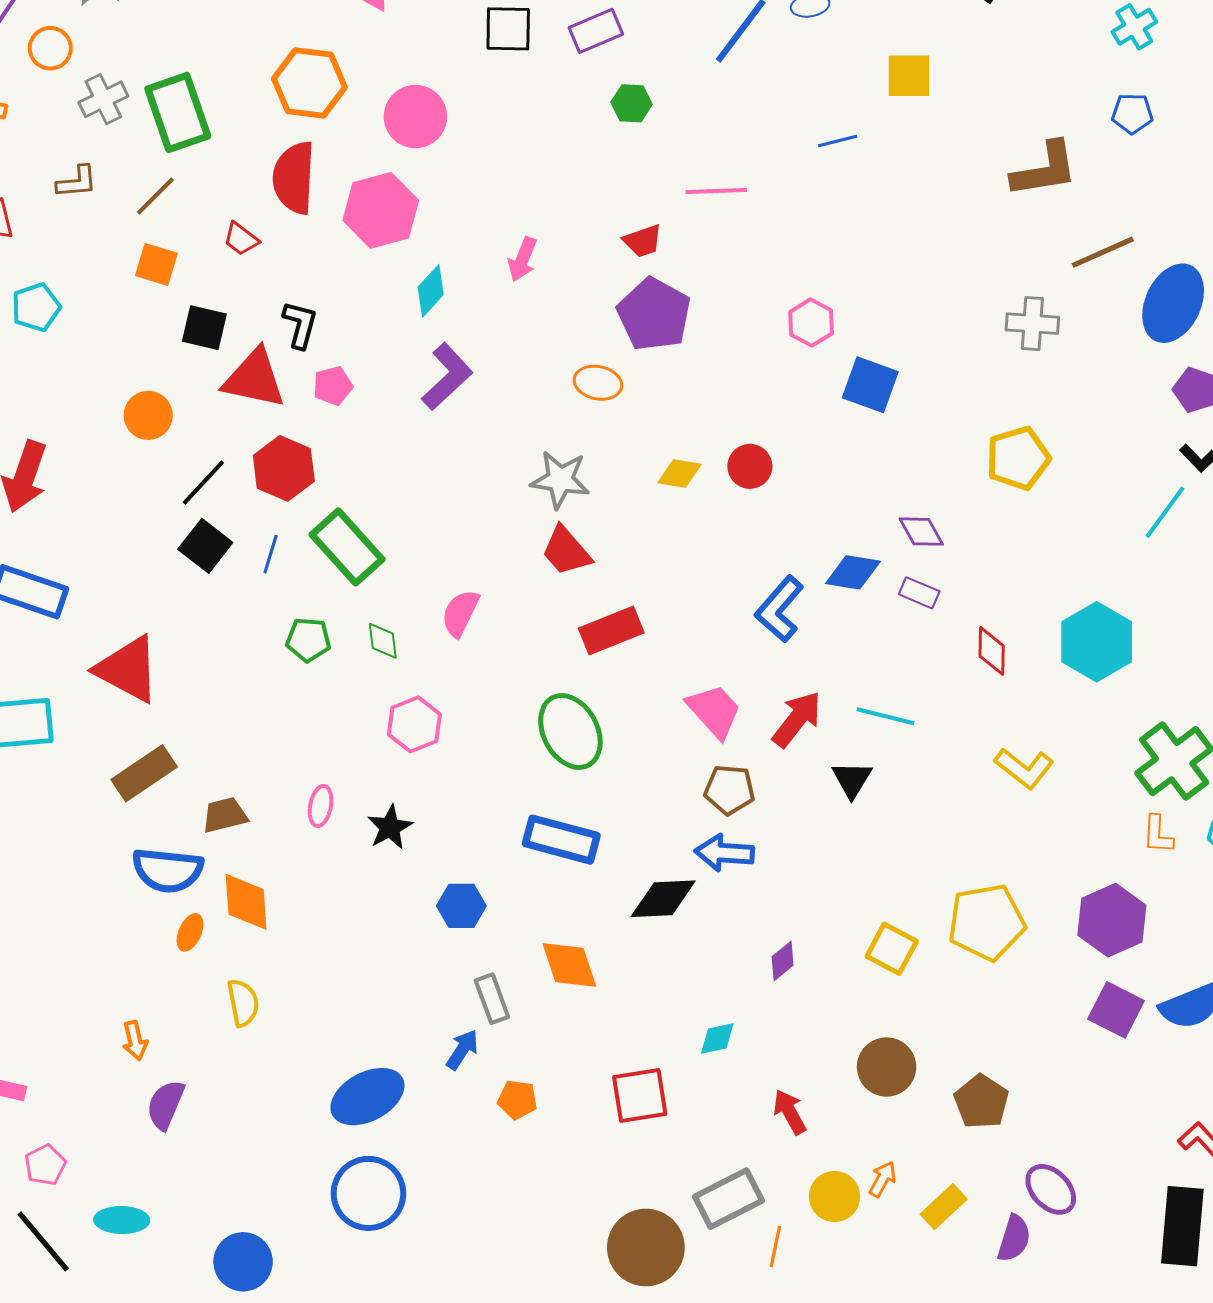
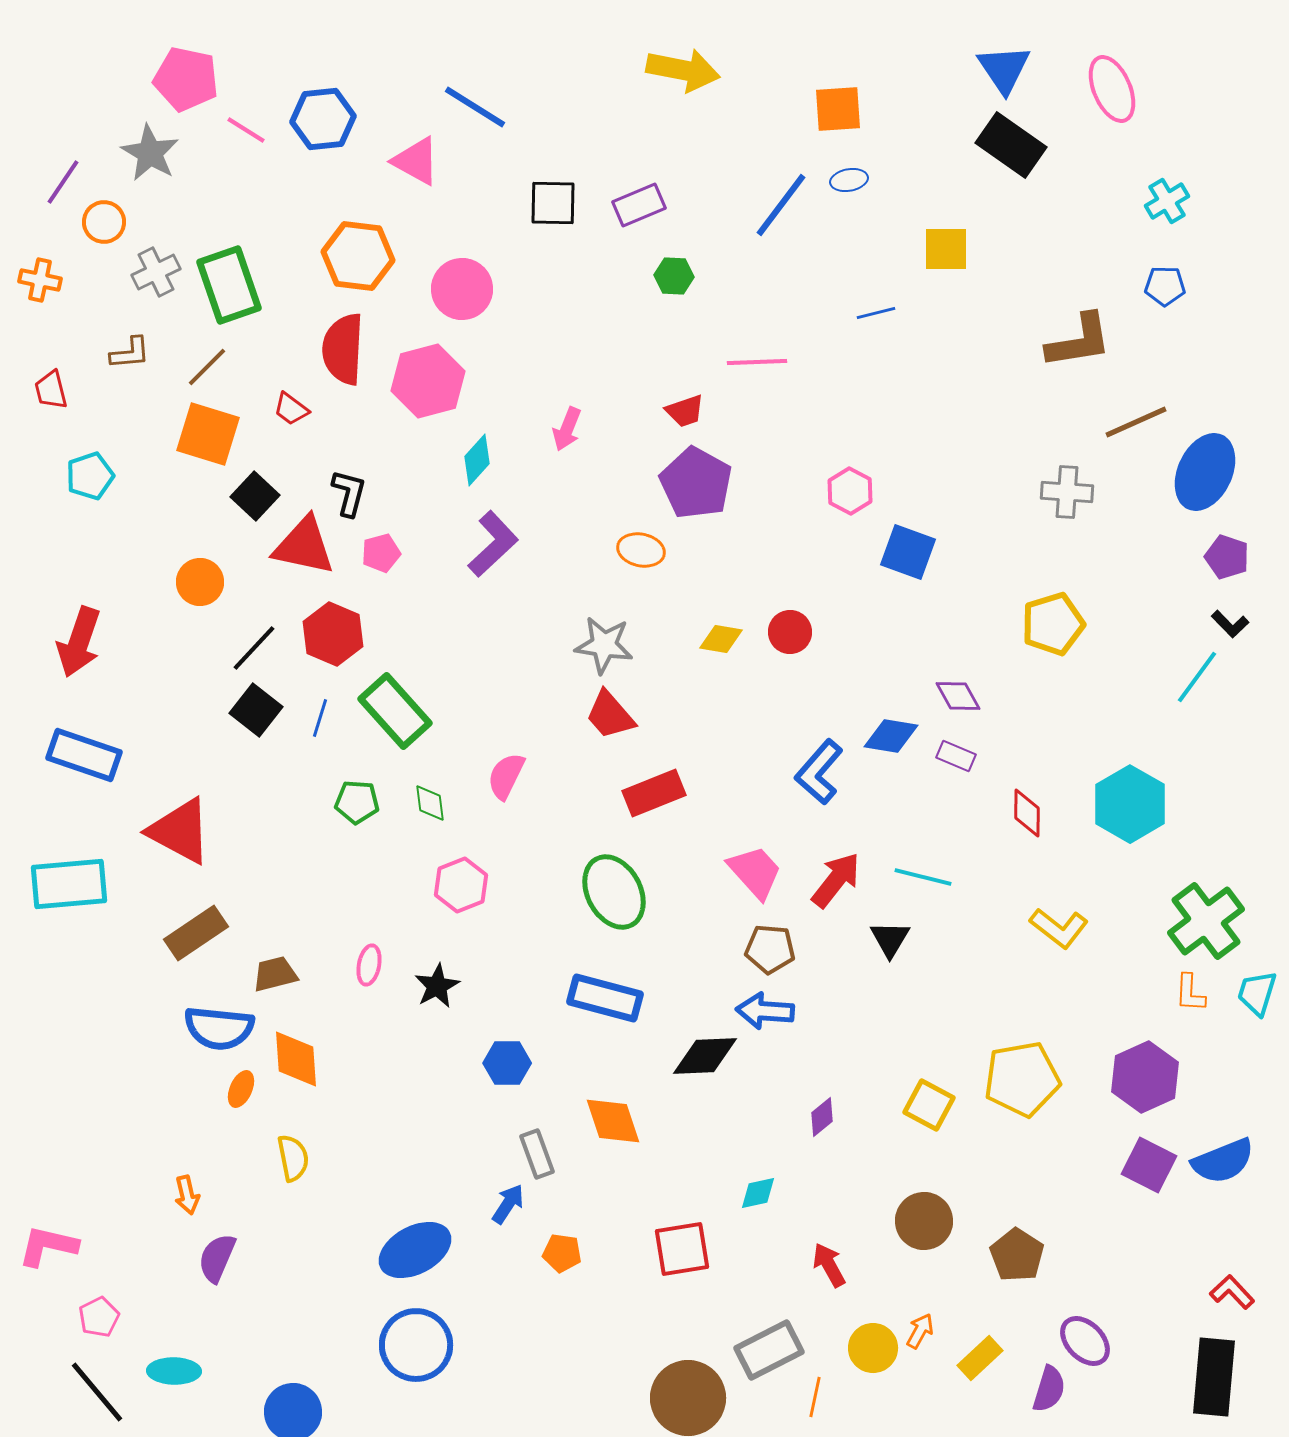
orange square: (156, 264) -> (208, 434), size x1.5
black square: (204, 328) -> (255, 496), turned 30

